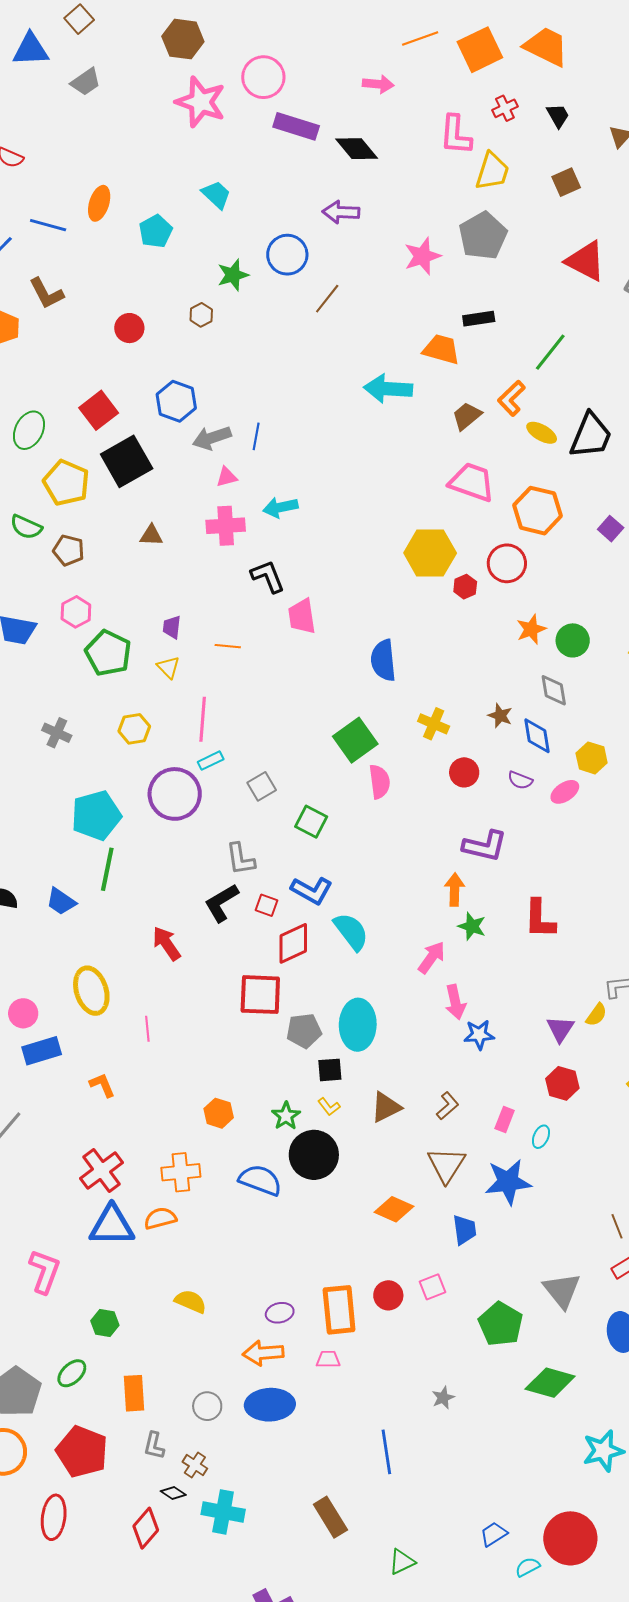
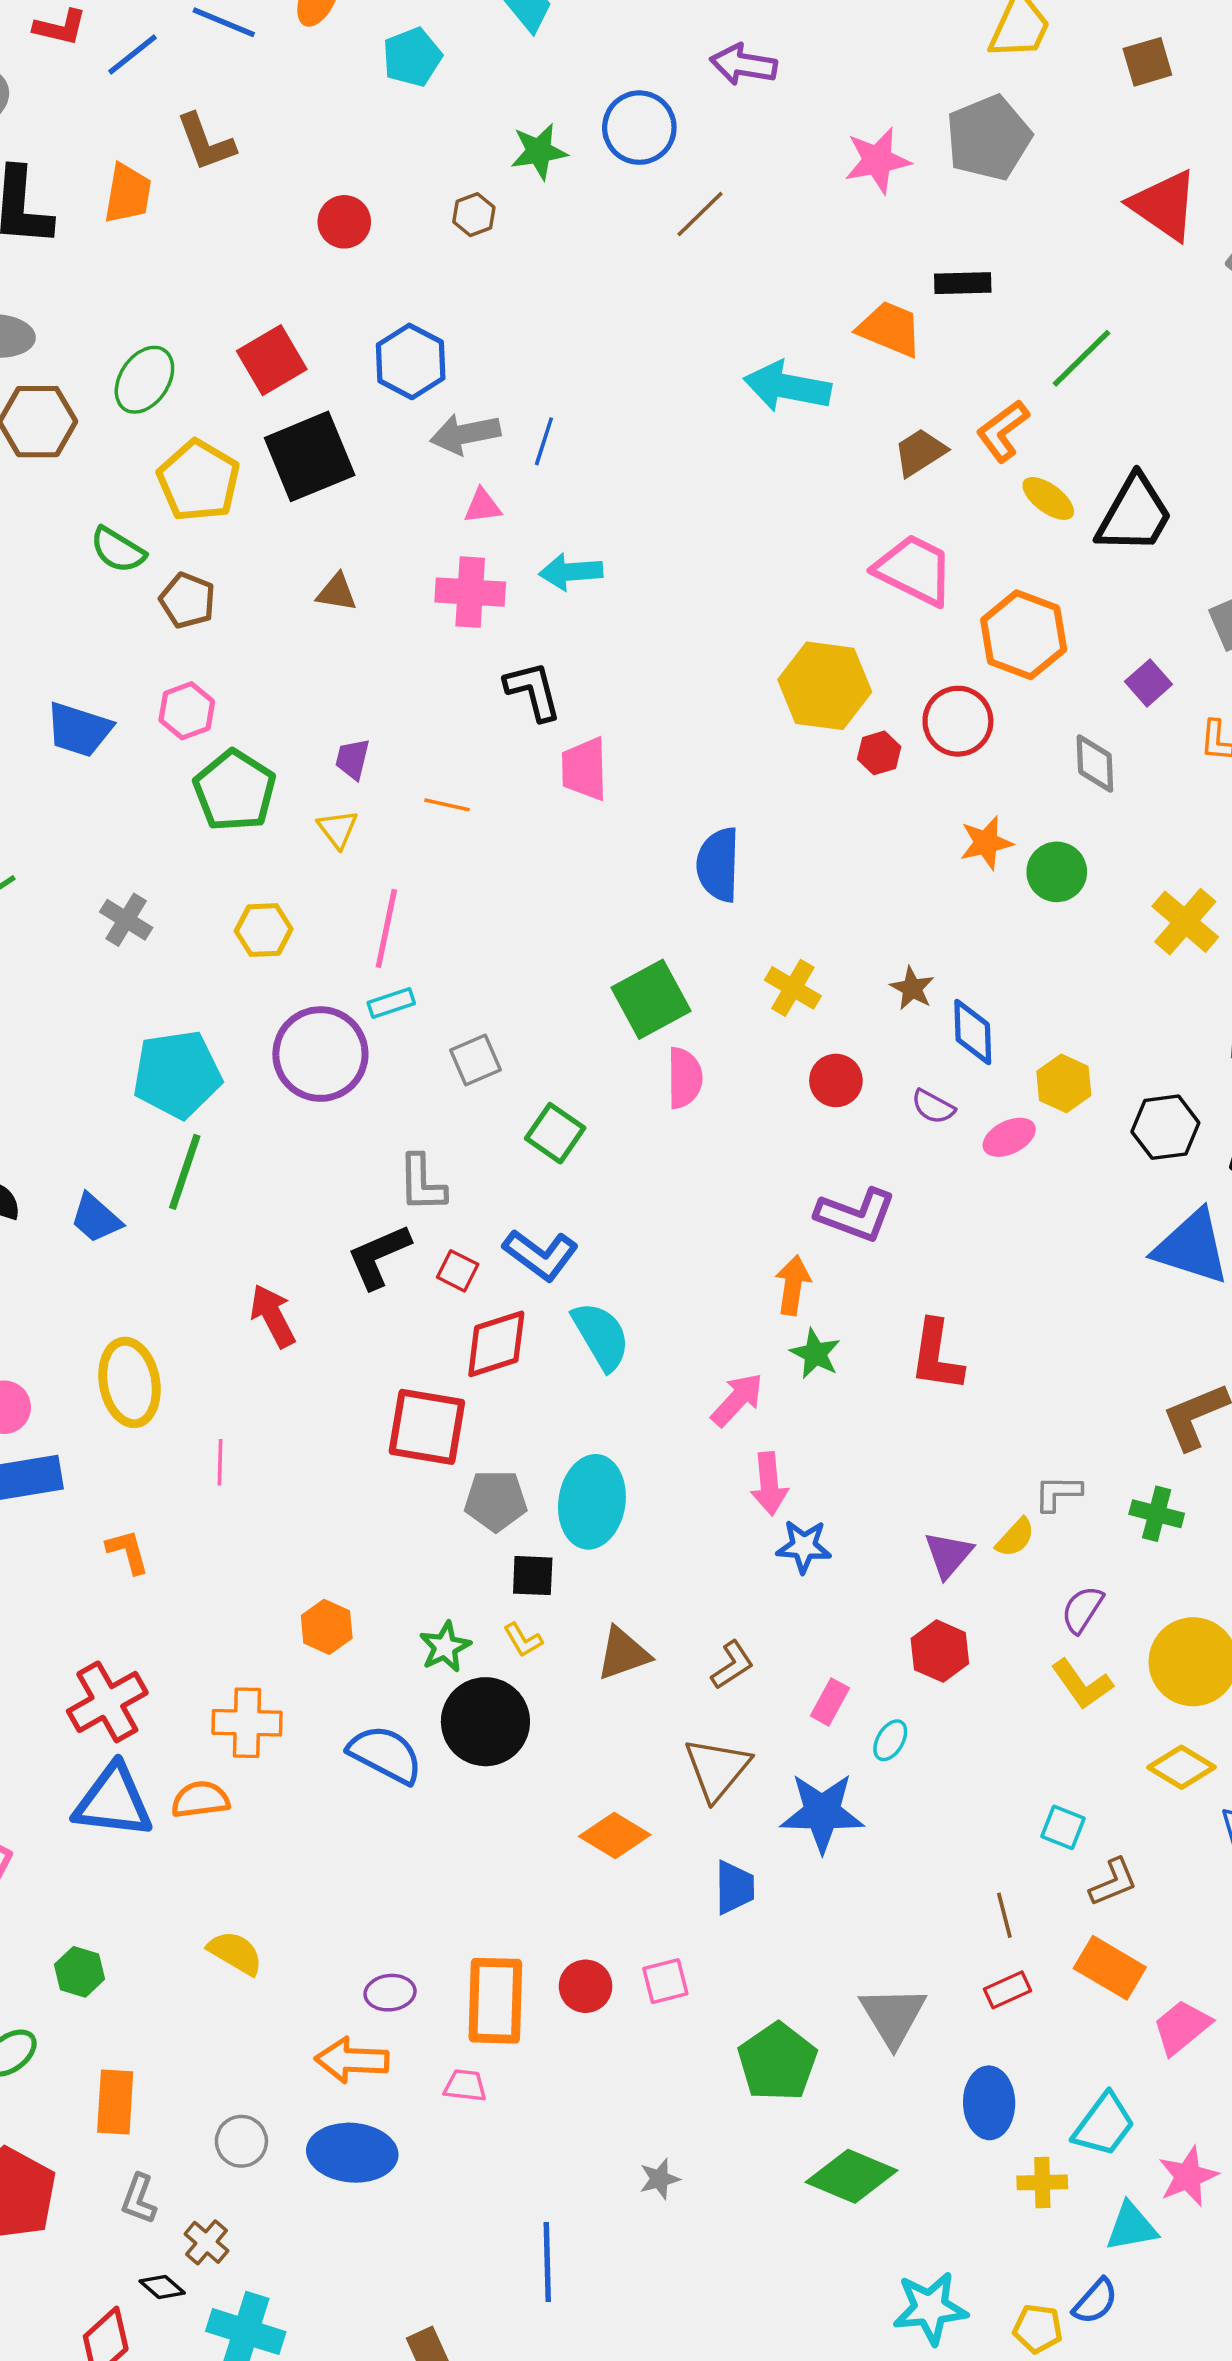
gray diamond: (554, 690) -> (1095, 763), moved

